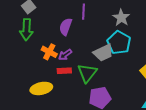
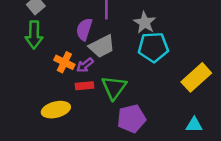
gray star: (121, 18) -> (145, 23), moved
cyan pentagon: (119, 43) -> (153, 47), turned -30
gray trapezoid: (103, 53) -> (102, 46), moved

